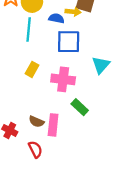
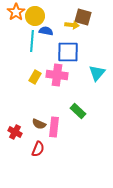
blue semicircle: (56, 18) -> (46, 31), moved
pink cross: (63, 79) -> (57, 75), moved
red semicircle: (35, 149) -> (38, 149), turned 49

